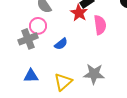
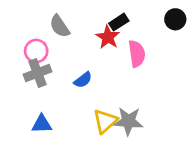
pink circle: (38, 26) -> (36, 51), moved
yellow triangle: (63, 82) -> (105, 121), moved

